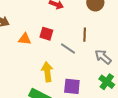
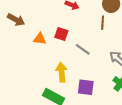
brown line: (85, 35) -> (103, 23), moved

